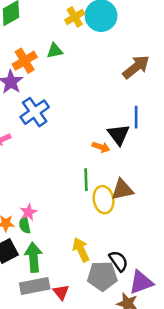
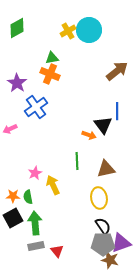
orange cross: (25, 61) -> (50, 74), moved, turned -36
yellow ellipse: (104, 200) -> (99, 198), moved
pink star: (28, 212) -> (35, 173), moved
yellow arrow: (81, 250) -> (53, 185), moved
gray pentagon: (102, 276) -> (103, 244), moved
gray rectangle: (35, 286) -> (36, 246), size x0.7

